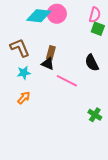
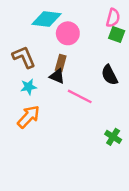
pink circle: (57, 14) -> (68, 33), moved
orange arrow: (24, 98) -> (29, 117), size x1.5

